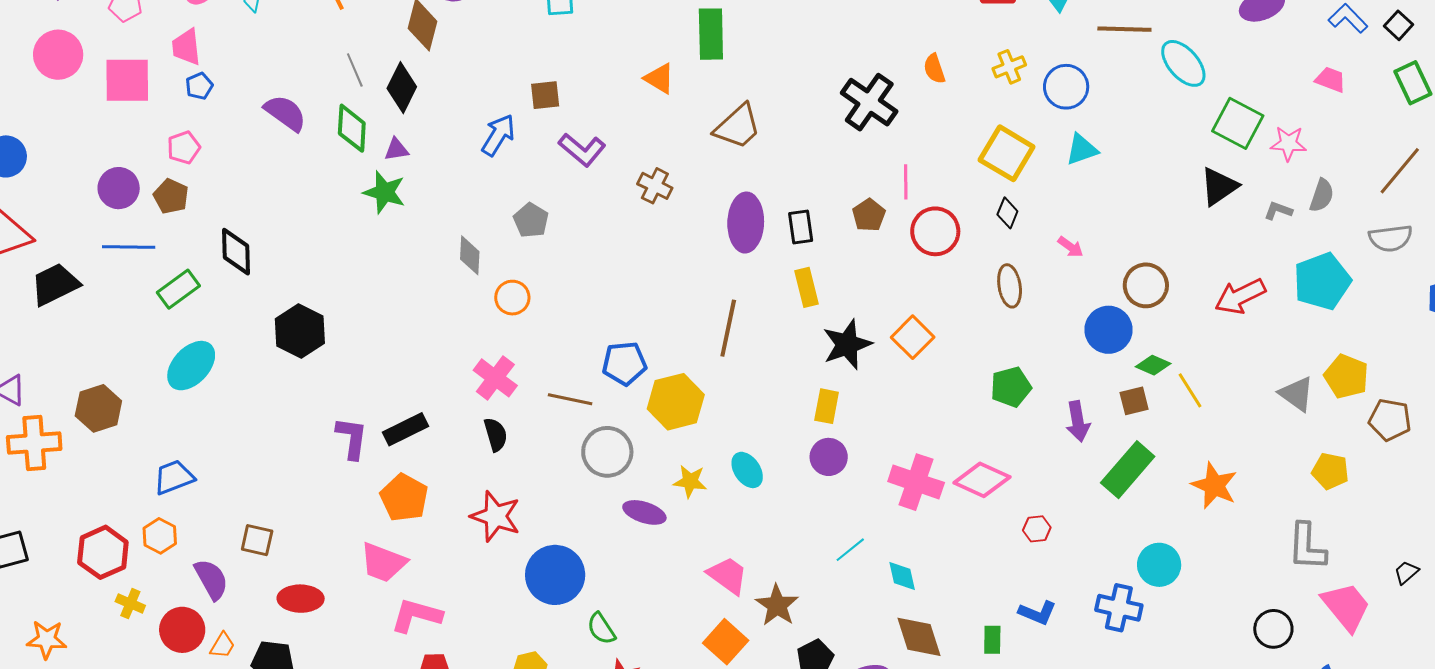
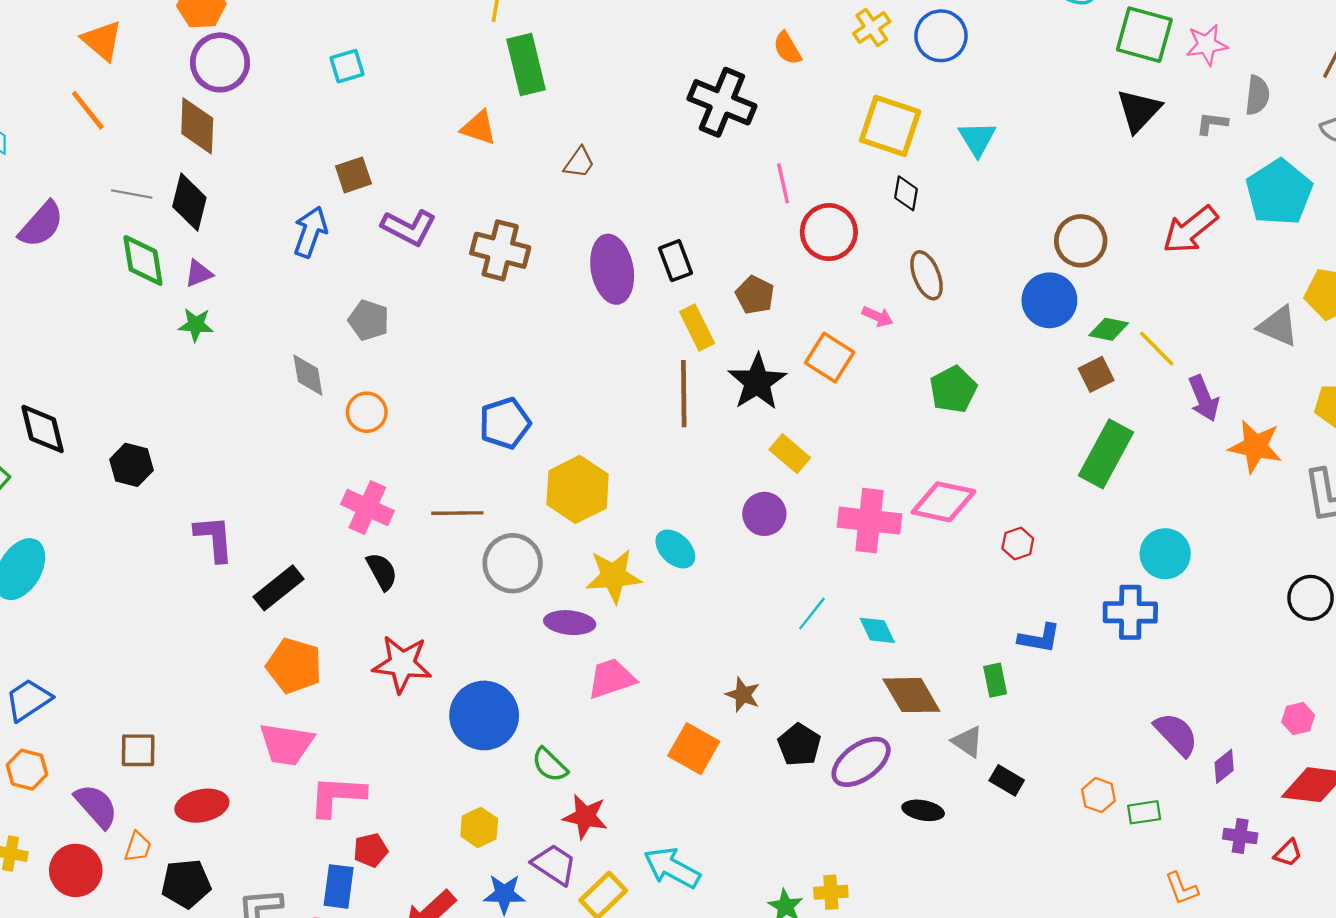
gray line: (355, 70) -> (132, 194), turned -44
purple semicircle: (285, 113) -> (41, 224), moved, turned 108
brown trapezoid: (738, 127) -> (579, 163), size x0.6
cyan triangle: (1082, 149) -> (977, 139), moved, turned -30
brown cross: (655, 186) -> (500, 250), size x1.4
green star: (384, 192) -> (196, 325), size x0.7
brown pentagon: (869, 215) -> (755, 295), moved
pink arrow: (1070, 247) -> (878, 316), moved
brown line: (728, 328) -> (684, 394), moved
black hexagon: (300, 331) -> (131, 465), moved, size x0.7
blue pentagon: (624, 363) -> (505, 423), moved
yellow rectangle: (827, 406) -> (790, 454), moved, turned -48
purple arrow: (1078, 421) -> (1204, 398), moved
purple L-shape: (352, 438) -> (214, 538), moved
yellow star: (690, 481) -> (614, 576), size x1.4
orange star: (1214, 486) -> (1255, 446), moved
pink trapezoid: (728, 575) -> (611, 678), moved, turned -42
brown star: (777, 605) -> (743, 695), size x0.7
orange trapezoid: (222, 645) -> (138, 847), moved

